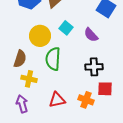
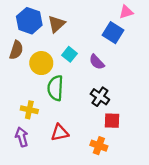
brown semicircle: (20, 59) -> (16, 50), moved
black cross: (94, 67) -> (100, 97), turned 36
orange cross: (86, 100) -> (99, 146), moved

